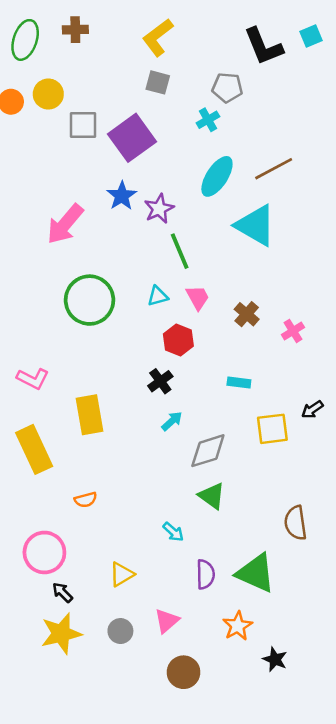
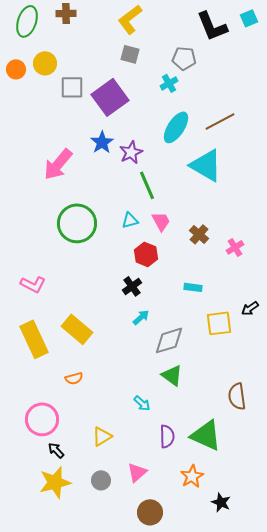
yellow rectangle: (89, 415) -> (77, 329), moved, turned -40

